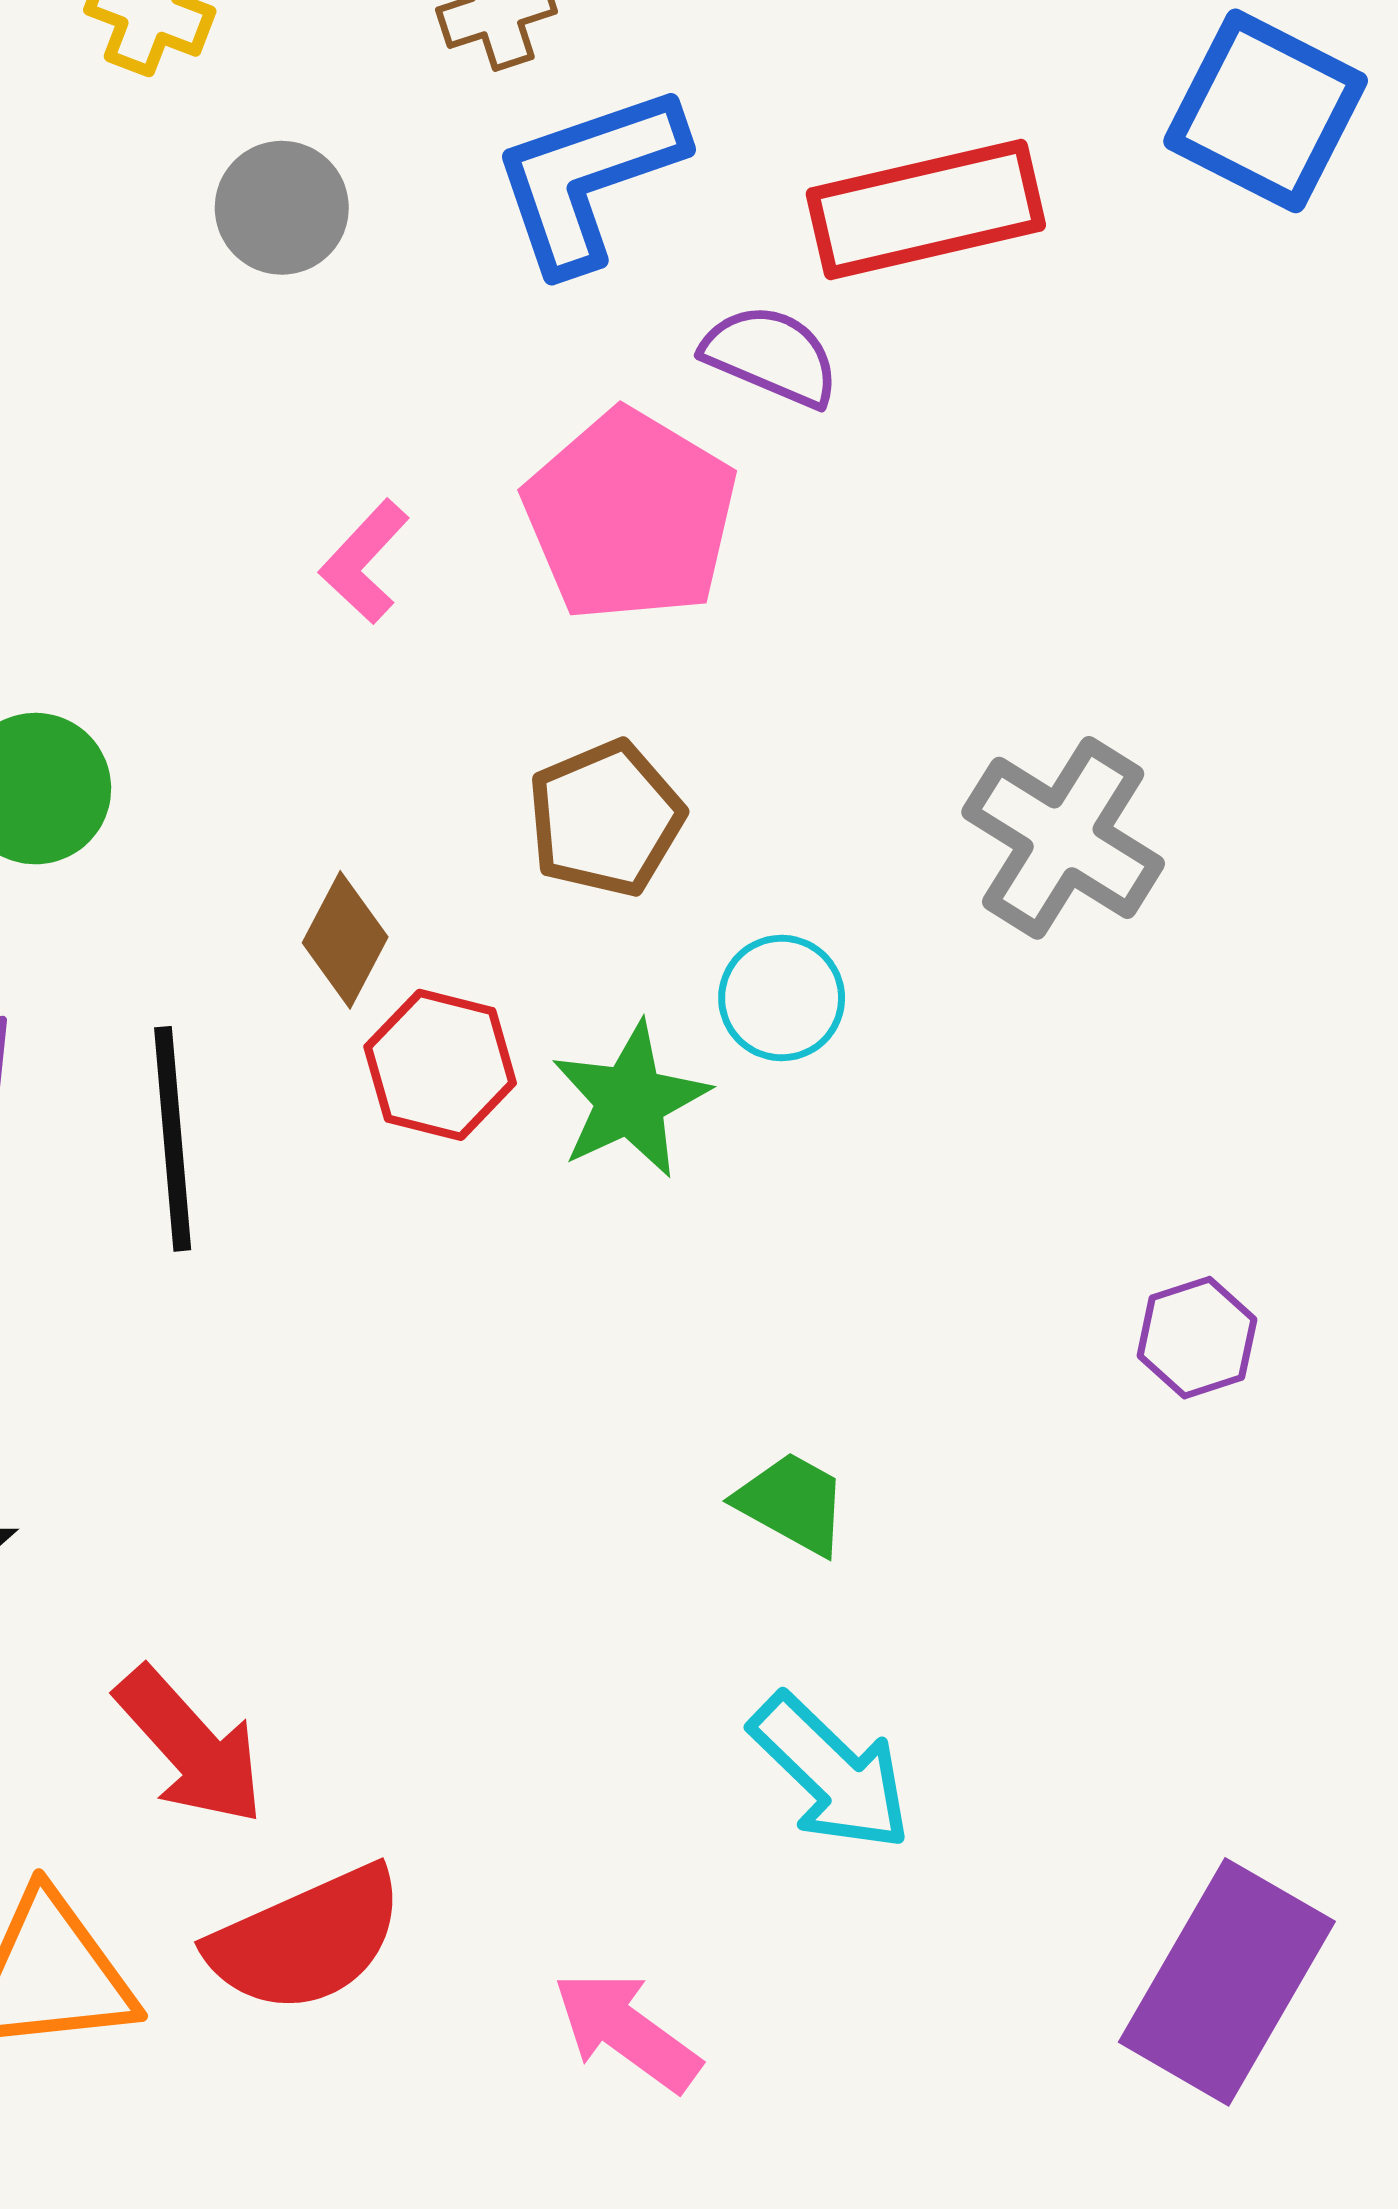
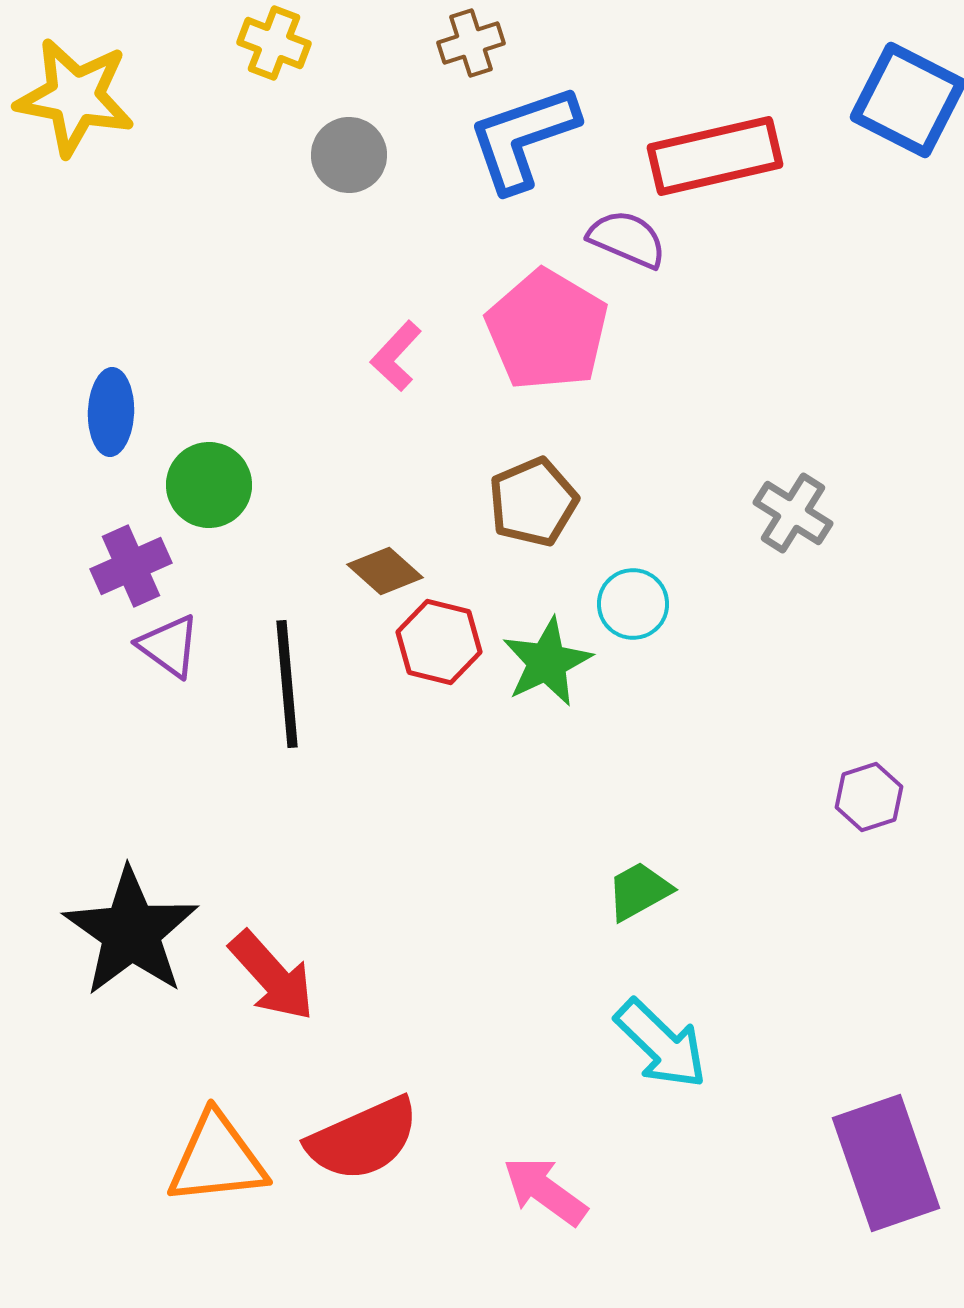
gray cross: (1063, 838) -> (793, 513), size x0.7
brown diamond: (345, 940) -> (385, 571), turned -76
green trapezoid: (792, 1503) -> (639, 891), turned -58
red arrow: (190, 1746) -> (272, 976), moved
purple rectangle: (1227, 1982) -> (886, 1163), turned -49

